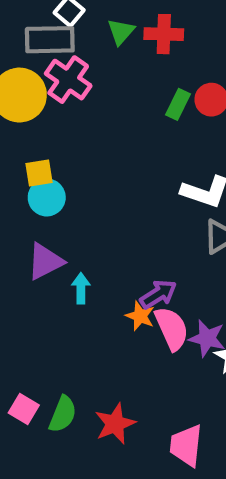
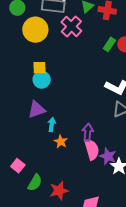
pink cross: (68, 80) -> (71, 26), moved
purple arrow: (158, 294) -> (88, 132), turned -60
orange star: (140, 316) -> (61, 142), moved
pink square: (24, 409) -> (18, 166), moved

